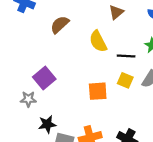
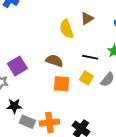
brown semicircle: (60, 25) -> (54, 61), moved, turned 54
yellow semicircle: (98, 41) -> (67, 29), moved

